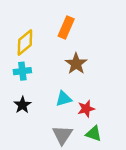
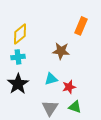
orange rectangle: (66, 27) -> (81, 26), moved
brown star: (76, 64) -> (61, 51), turned -30
black star: (22, 105) -> (18, 84), size x1.5

